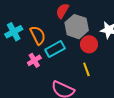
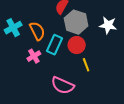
red circle: (89, 44) -> (77, 45), moved
cyan rectangle: (55, 49) -> (55, 45), turned -36

